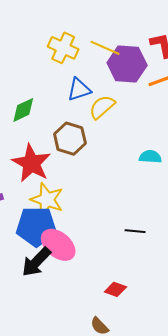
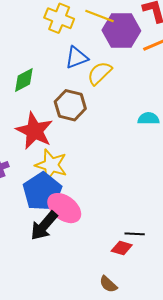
blue pentagon: (36, 226) -> (42, 192), turned -30
black line: (135, 231) -> (135, 234), moved

